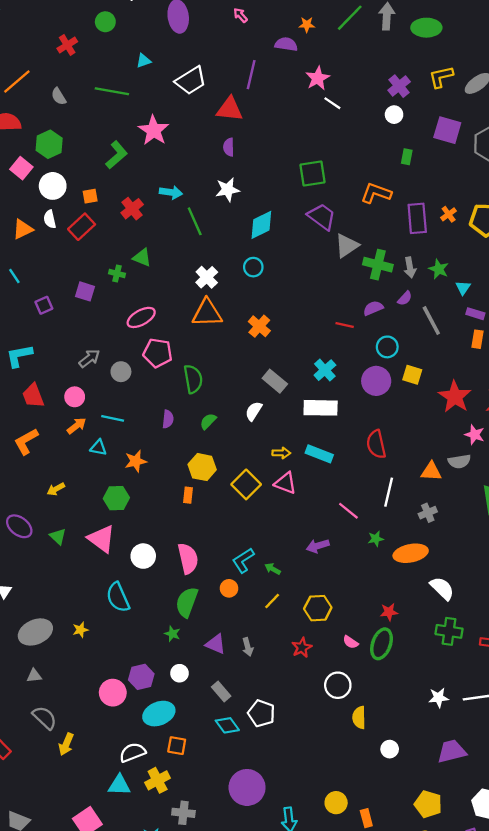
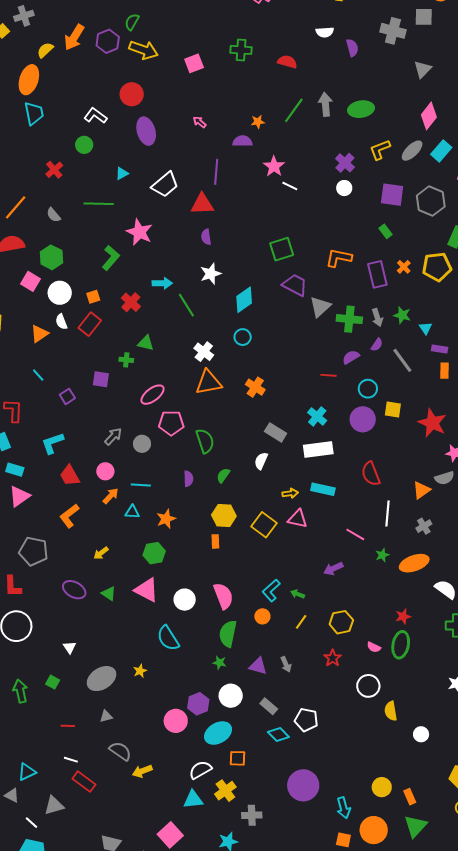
green rectangle: (407, 157) -> (385, 231), moved, turned -40
orange triangle: (431, 471) -> (421, 490), turned -30
white circle: (179, 673) -> (231, 696), size x1.5
yellow arrow: (66, 744) -> (142, 771), turned 54

